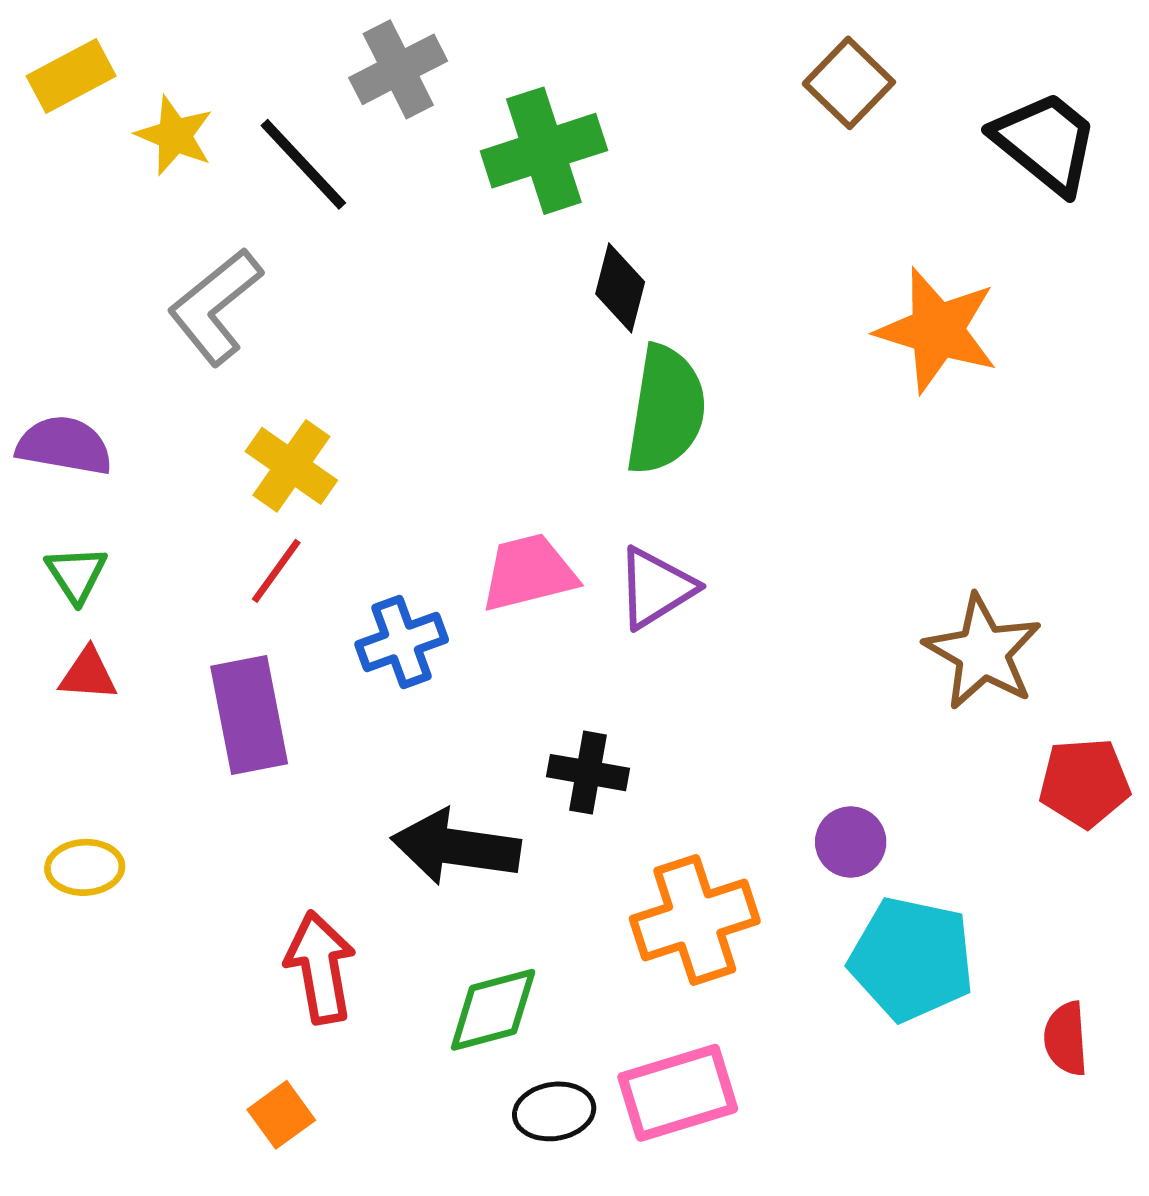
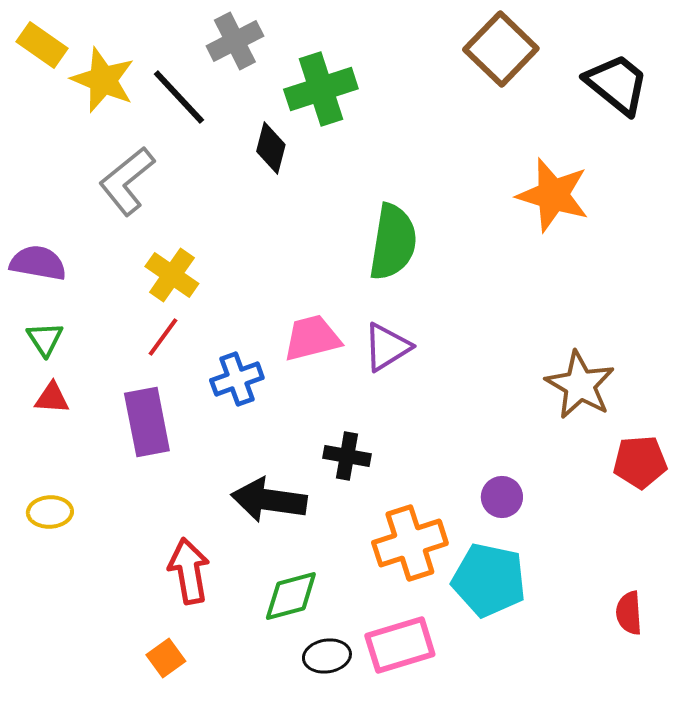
yellow rectangle: (71, 76) -> (42, 45), turned 63
brown square: (849, 83) -> (501, 49), size x1.4
yellow star: (175, 135) -> (103, 80), size x1.4
black diamond: (620, 288) -> (271, 148), moved
cyan pentagon: (912, 959) -> (489, 580), moved

